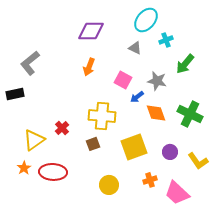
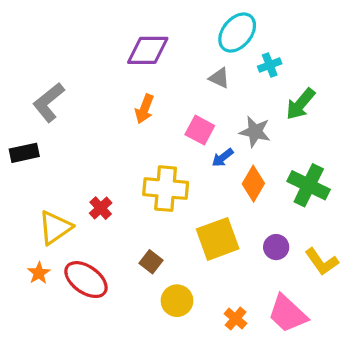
orange diamond: (156, 113) -> (253, 184), turned 50
brown square: (93, 144) -> (151, 262), moved, turned -32
red ellipse: (53, 172) -> (86, 280), turned 32
orange cross: (150, 180) -> (236, 319), moved, turned -32

